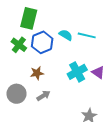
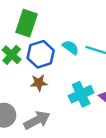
brown star: (37, 73) -> (39, 83), moved
gray arrow: (43, 96) -> (37, 120), size x1.5

